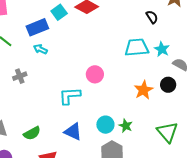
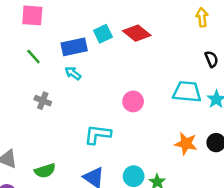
pink circle: (95, 74) -> (133, 101), moved
gray cross: (20, 76) -> (43, 101), turned 32
orange star: (144, 90) -> (186, 144), turned 30

